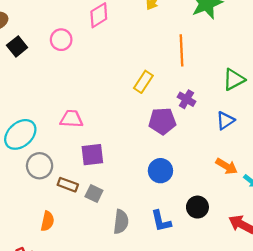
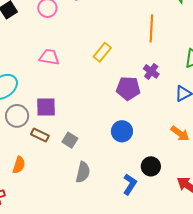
yellow rectangle: (143, 82) -> (102, 52), moved
pink trapezoid: (71, 119) -> (49, 57), moved
purple square: (92, 155) -> (46, 107), moved
gray square: (94, 193) -> (70, 140), moved
blue L-shape: (161, 221) -> (130, 184), moved, turned -140

